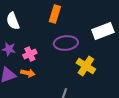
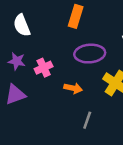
orange arrow: (28, 73) -> (73, 88), moved

